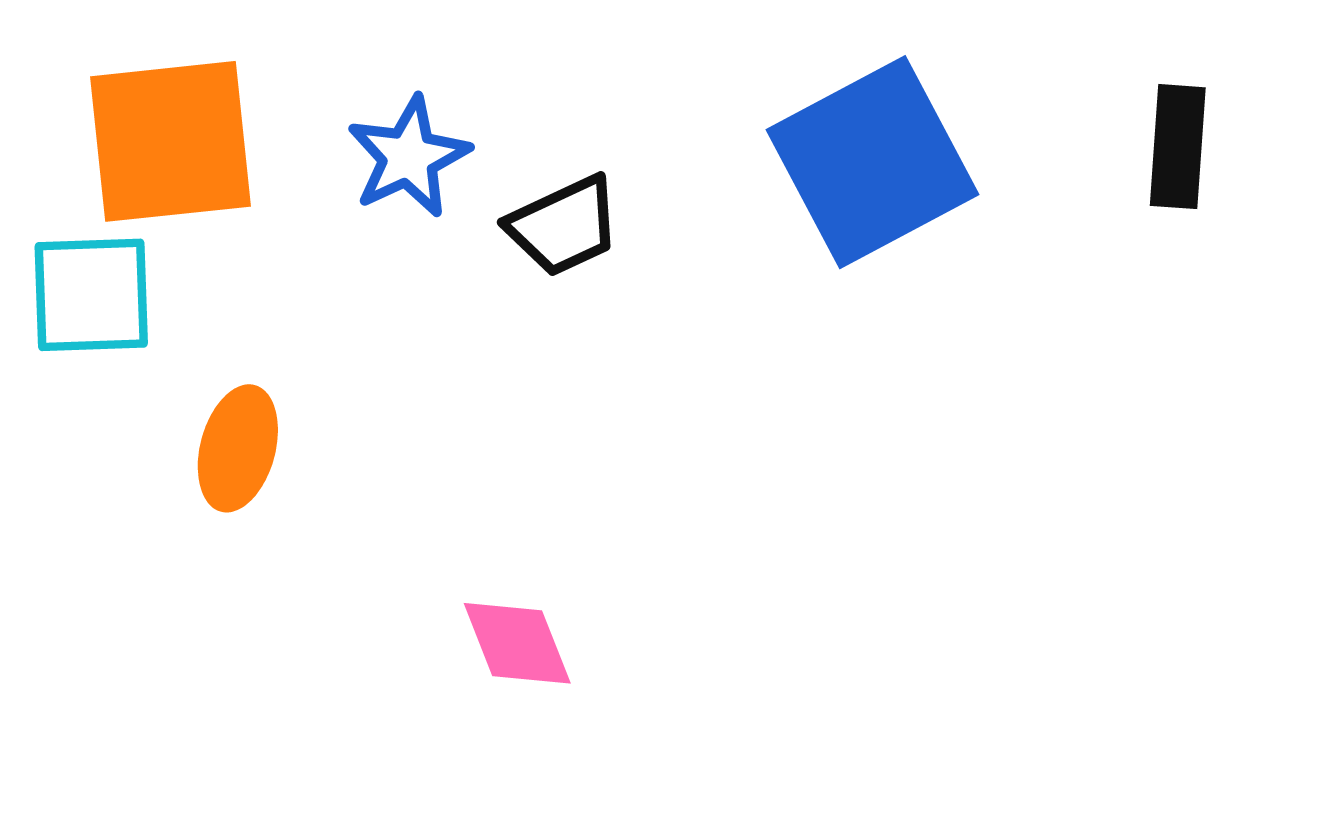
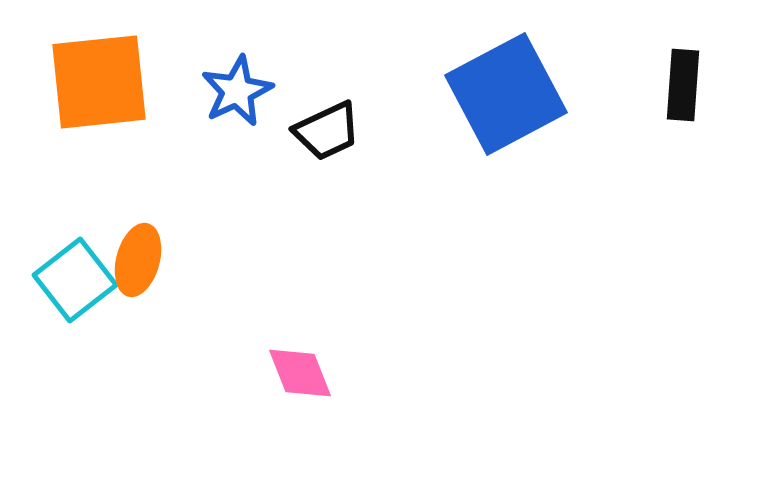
cyan square: (91, 295) -> (75, 280), moved, turned -36

